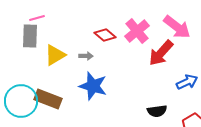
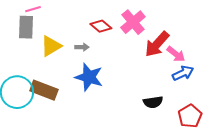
pink arrow: (177, 27) -> (176, 54), moved, size x0.7

